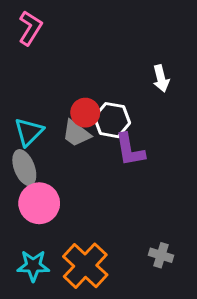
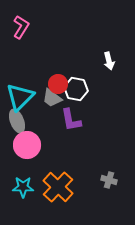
cyan triangle: (29, 132) -> (20, 97), size x1.4
purple L-shape: (130, 150) -> (71, 120), moved

